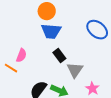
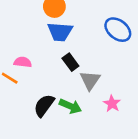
pink semicircle: (21, 55) -> (23, 62), turned -104

